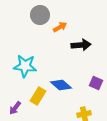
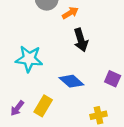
black arrow: (81, 45) -> (81, 40), moved, turned 78
yellow rectangle: (38, 96) -> (43, 106), moved

